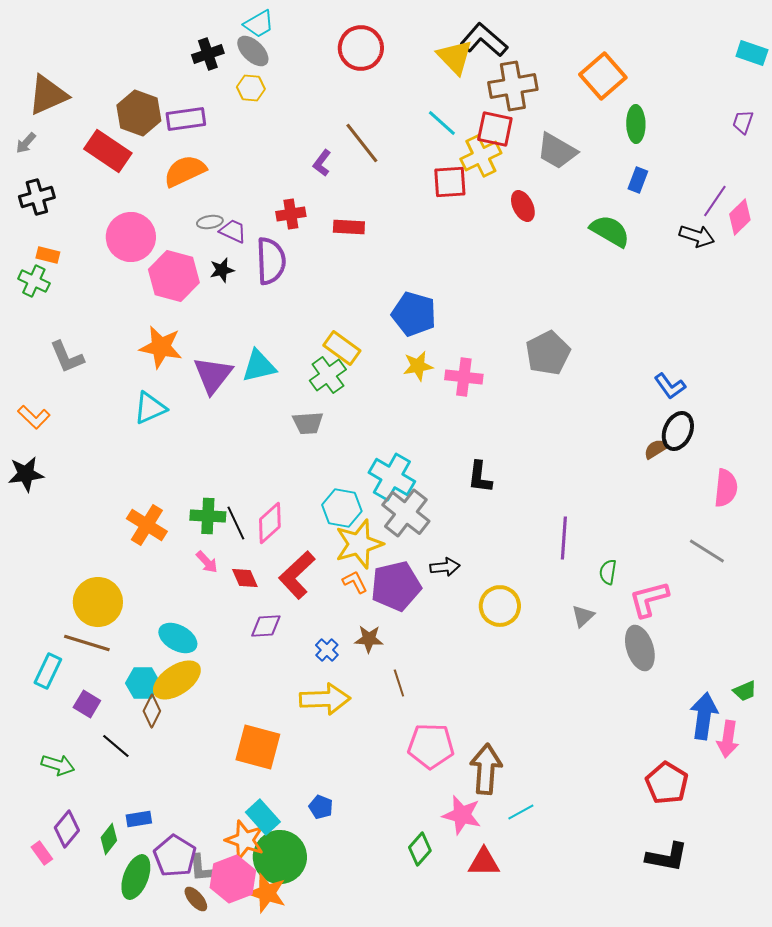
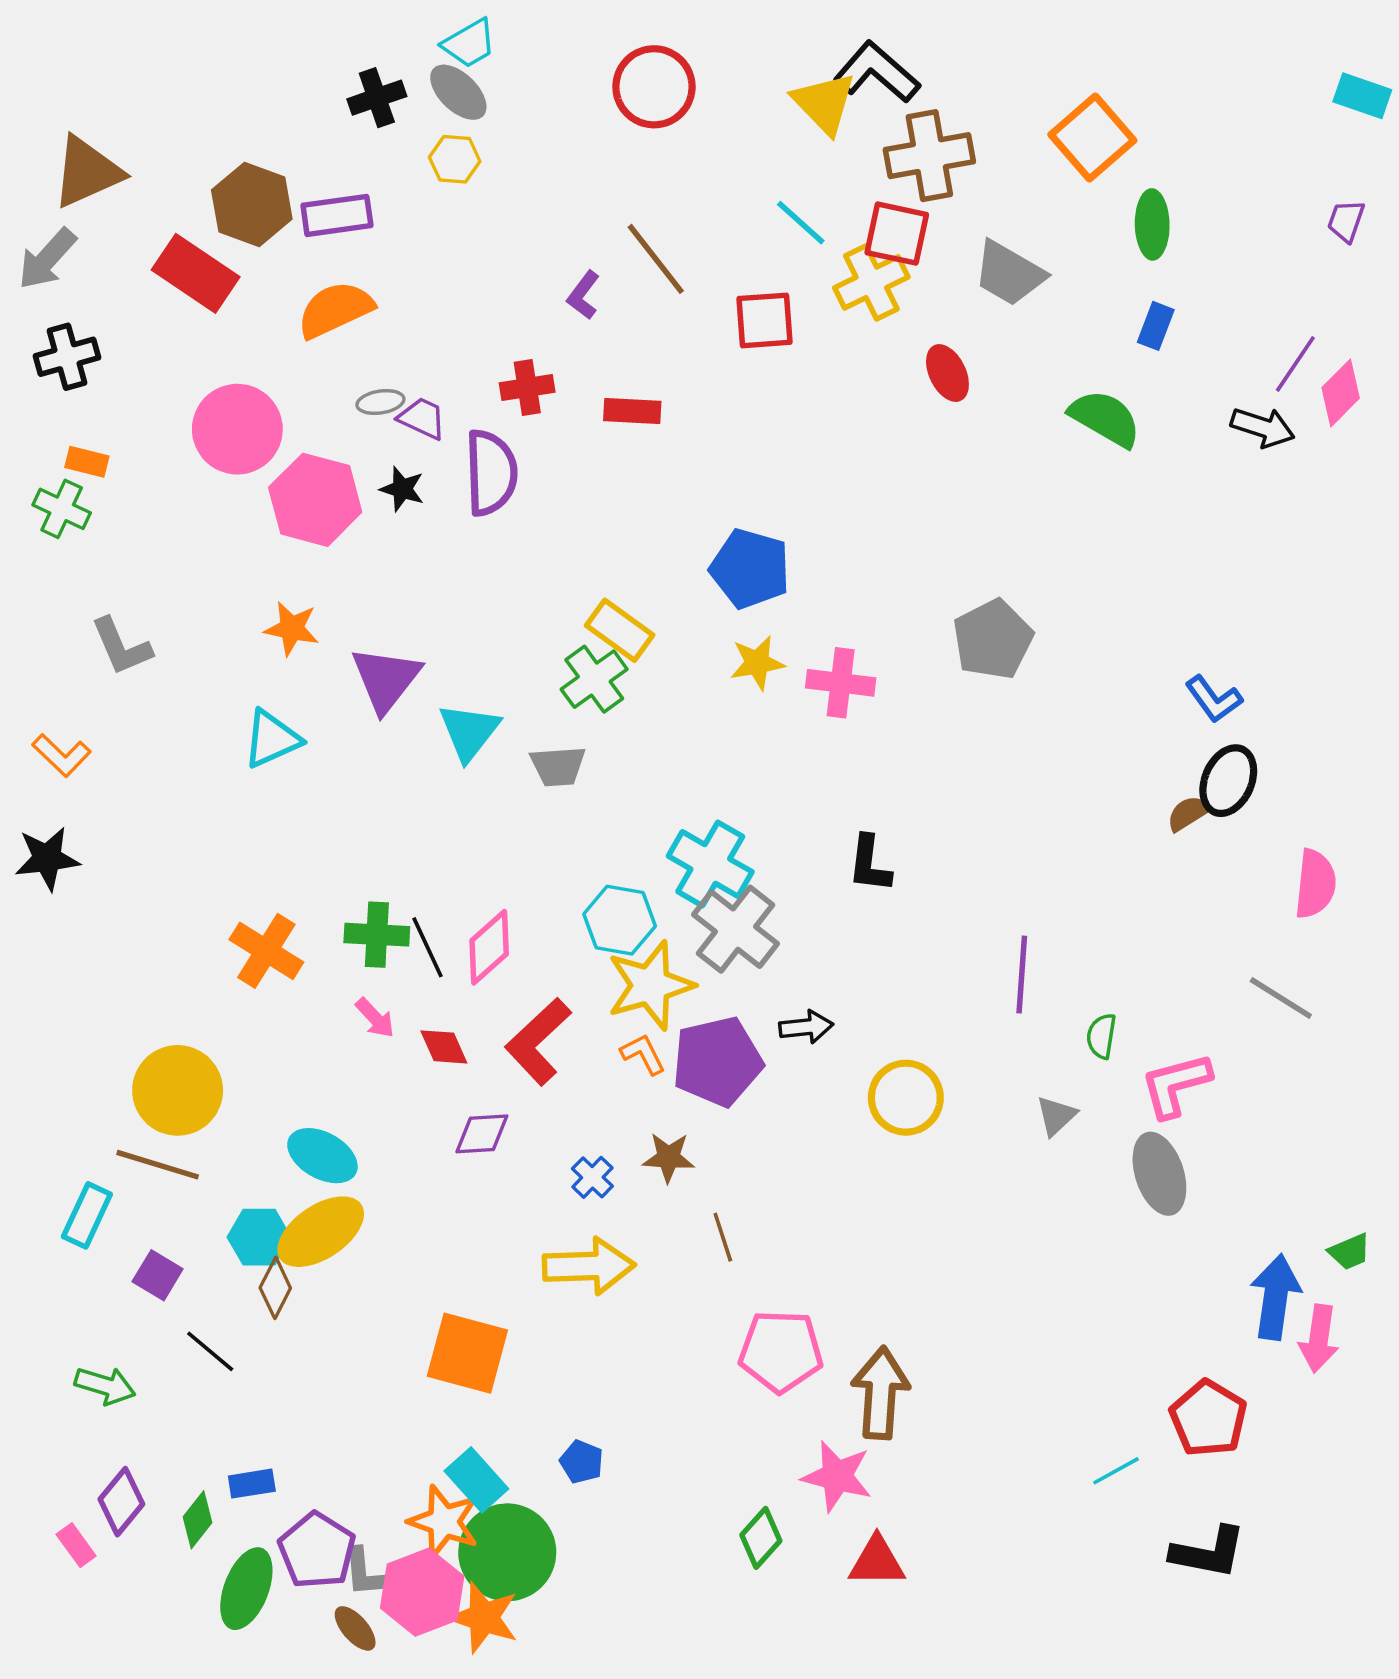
gray arrow: (26, 143) -> (47, 259), size x1.6
red square: (450, 182) -> (765, 320), moved
black star: (222, 270) -> (402, 489), turned 30
orange star: (161, 347) -> (292, 628), size x0.7
cyan triangle: (259, 366) -> (469, 732), moved, turned -39
cyan line: (521, 812) -> (1116, 1471), moved

